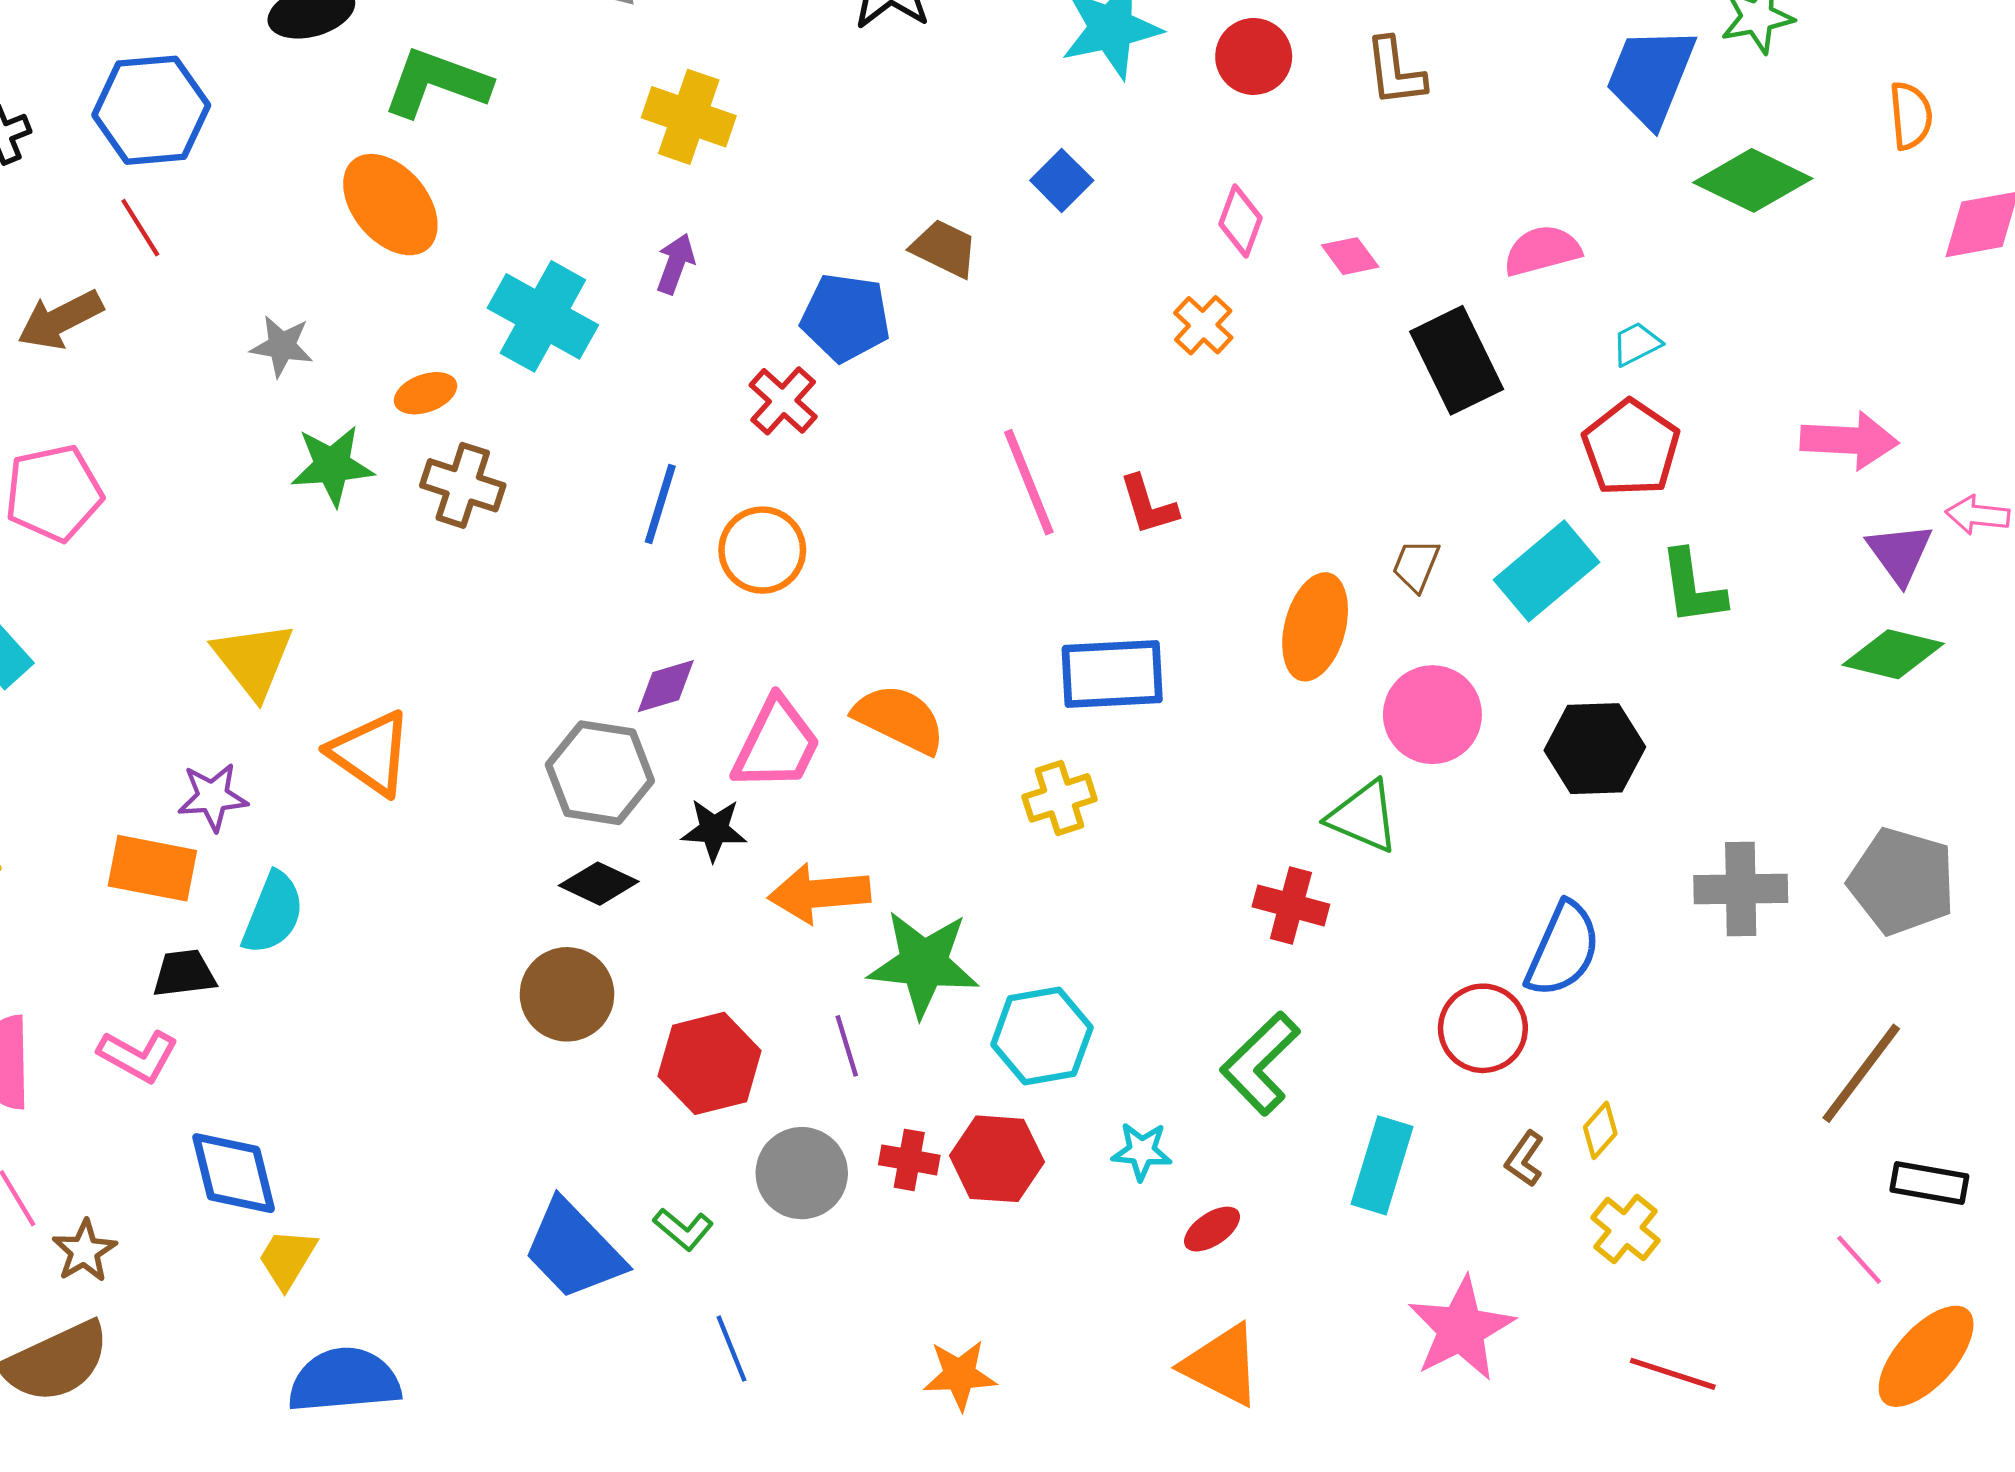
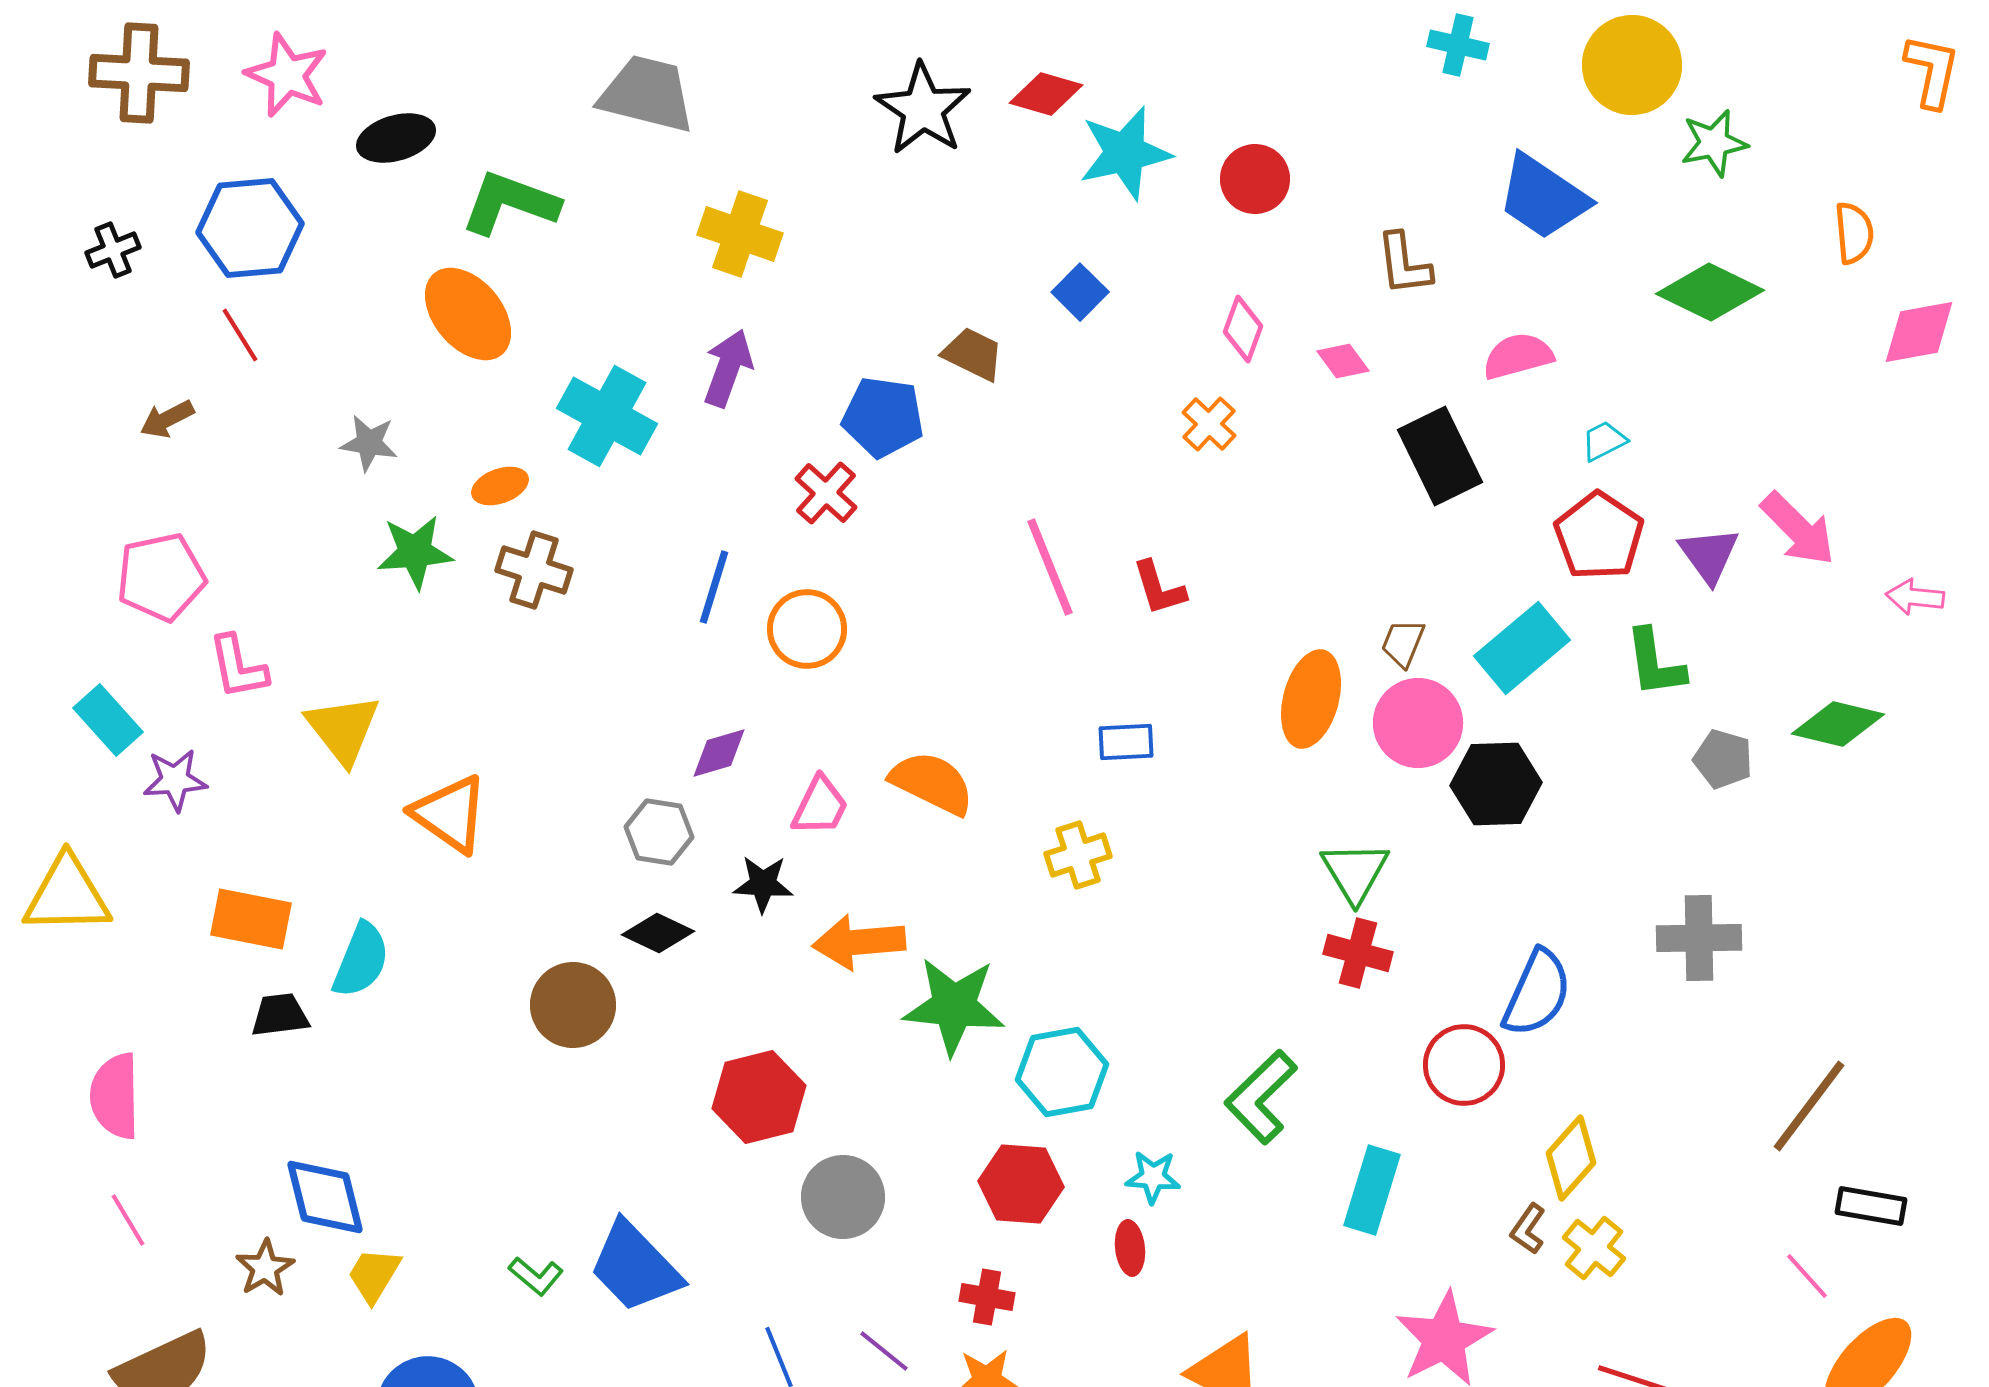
brown L-shape: (1395, 72) -> (1404, 264), moved
blue trapezoid: (1651, 76) -> (1543, 197), moved, turned -78
purple arrow: (676, 264) -> (728, 368), size x1.4
brown arrow: (60, 320) -> (167, 419), size x0.7
pink arrow: (1849, 440) -> (1798, 529), turned 42
purple triangle: (1900, 553) -> (1709, 555), moved
blue rectangle: (1112, 674) -> (1126, 742), size x0.6
pink circle: (1432, 715) -> (1418, 723), moved
pink trapezoid: (777, 744) -> (820, 806), size x0.7
black hexagon: (1595, 749) -> (1496, 784), moved
gray hexagon: (600, 773) -> (659, 832), size x0.7
purple star: (213, 797) -> (175, 780), moved
green triangle: (1363, 817) -> (1355, 872), turned 36
gray pentagon: (1902, 881) -> (1723, 759), moved, size x0.6
red cross: (1291, 905) -> (1358, 953), moved
brown circle: (567, 994) -> (573, 1005), moved
purple line: (847, 1046) -> (884, 1351), moved, turned -34
pink L-shape: (138, 1056) -> (238, 667), moved, turned 50
yellow diamond: (1600, 1130) -> (1571, 1158), size x1.6
brown L-shape: (1525, 1159) -> (1528, 1229), moved
red cross: (909, 1160) -> (987, 1297), moved
green L-shape: (683, 1229) -> (536, 1276), moved
red ellipse: (1212, 1229) -> (1130, 1248), moved, turned -62
brown star: (84, 1251) -> (265, 1268), moved

